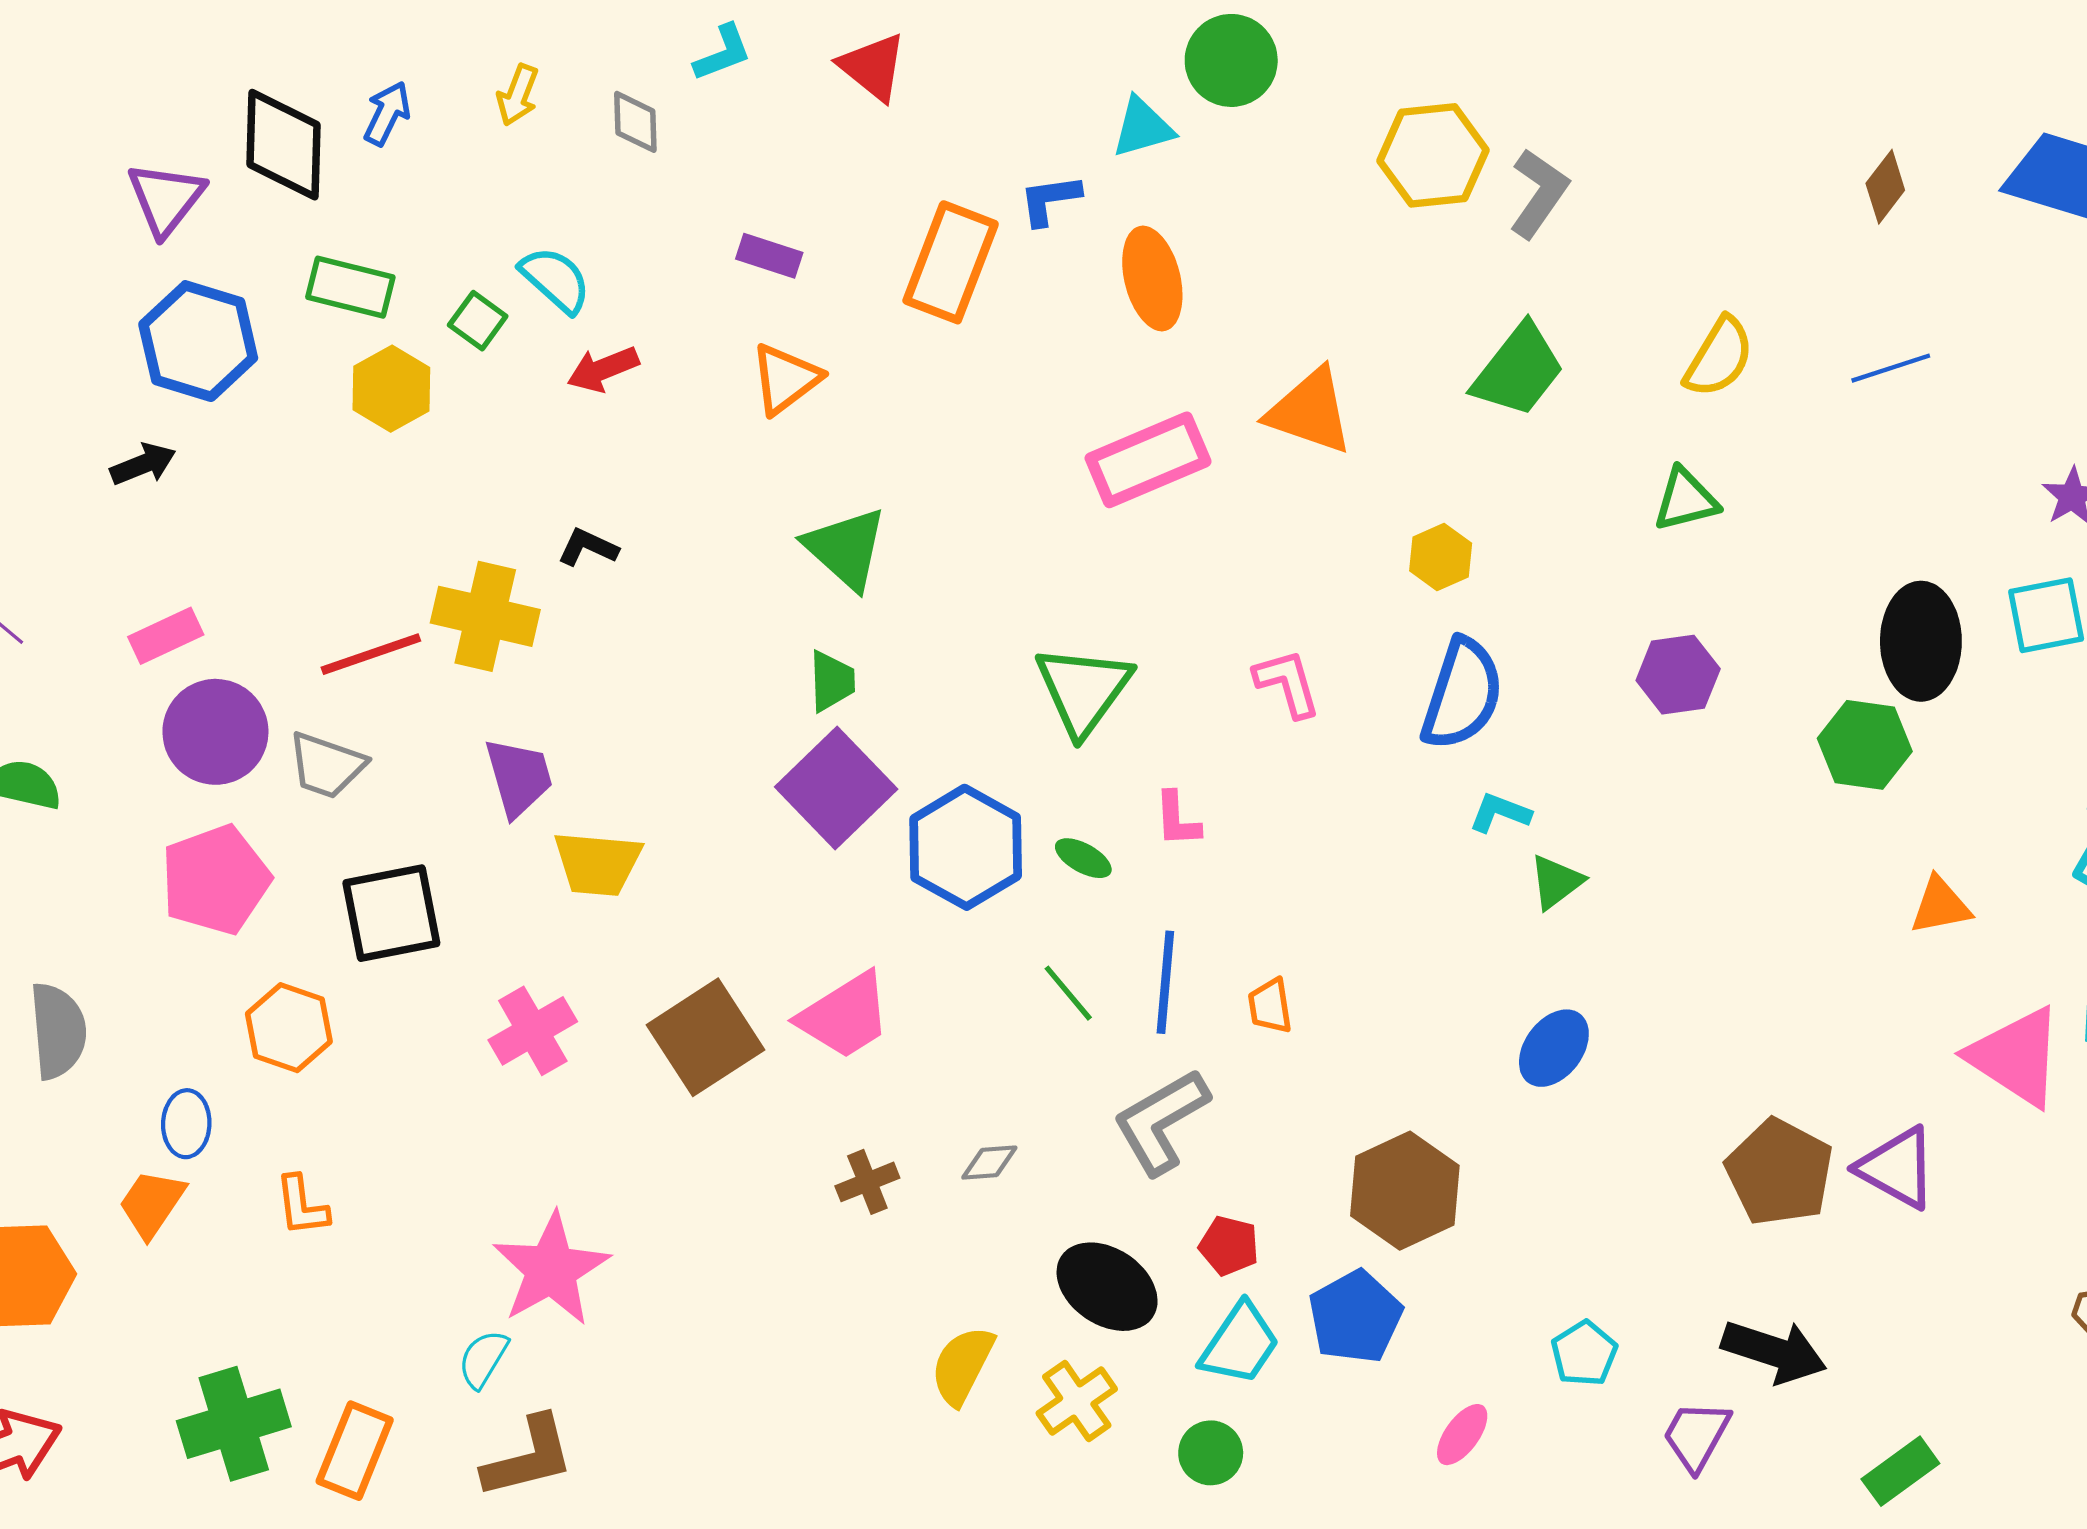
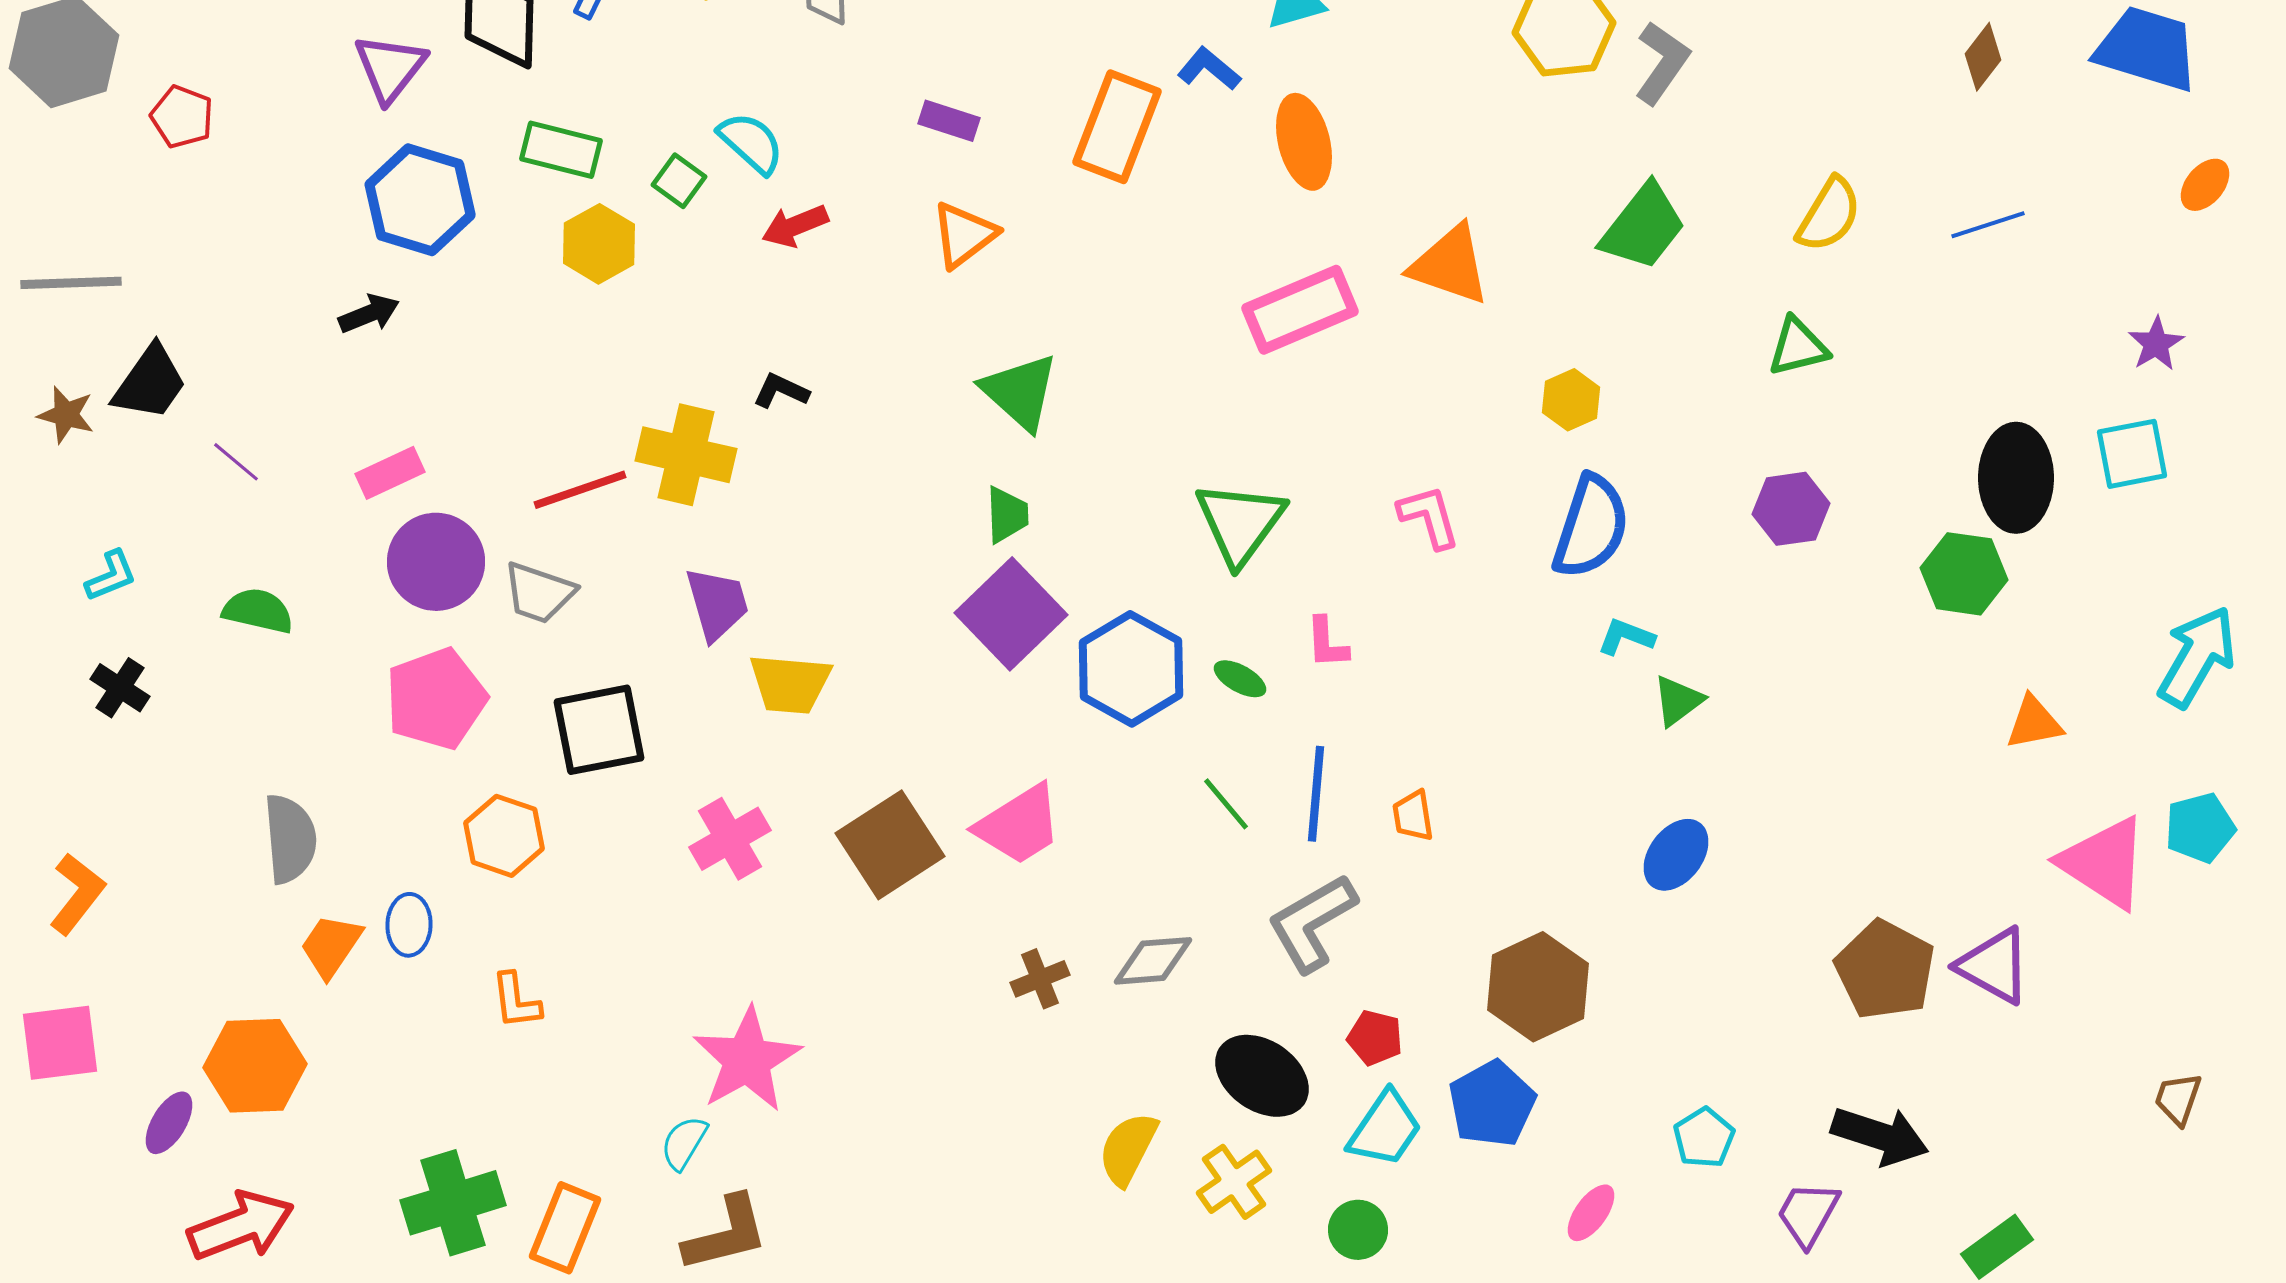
blue L-shape: (1050, 200) -> (1209, 69), turned 48
gray diamond: (989, 1163) -> (1153, 961), size x1.5
orange trapezoid: (152, 1204) -> (331, 946), moved

